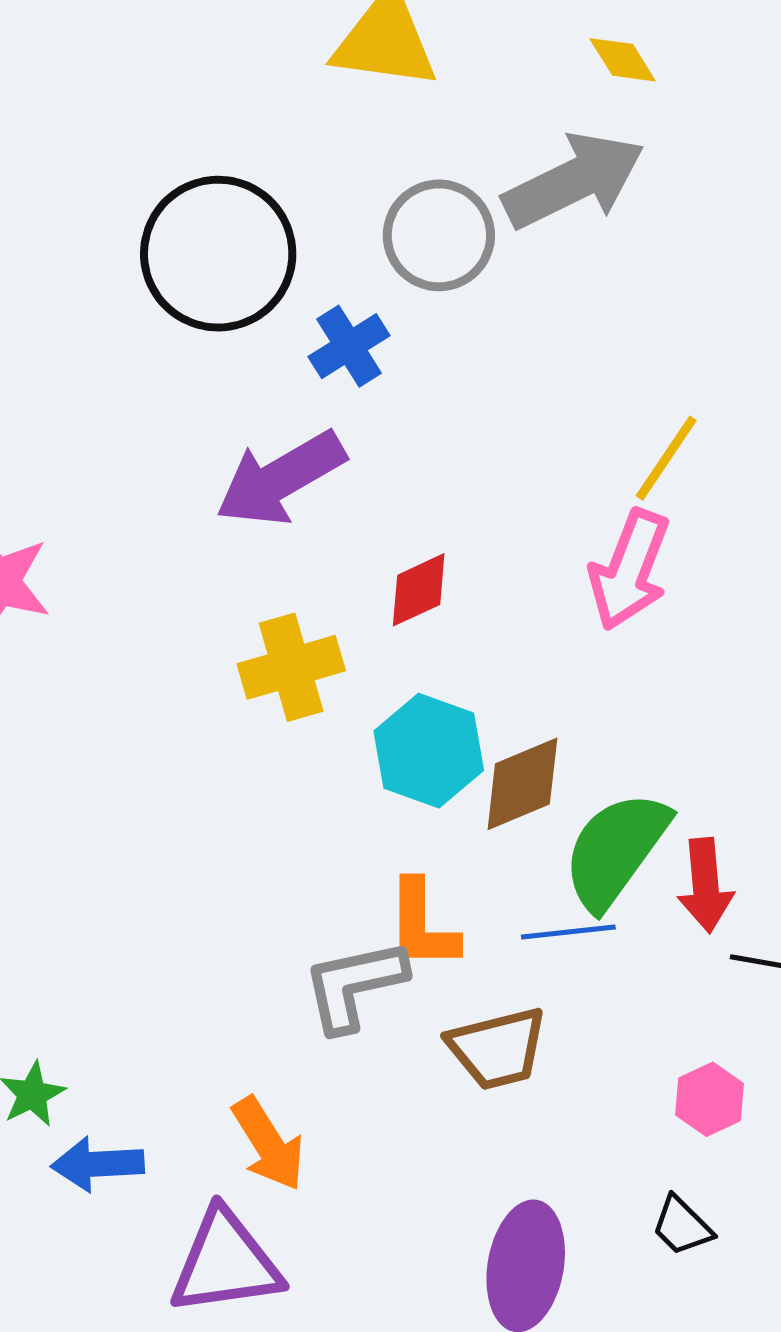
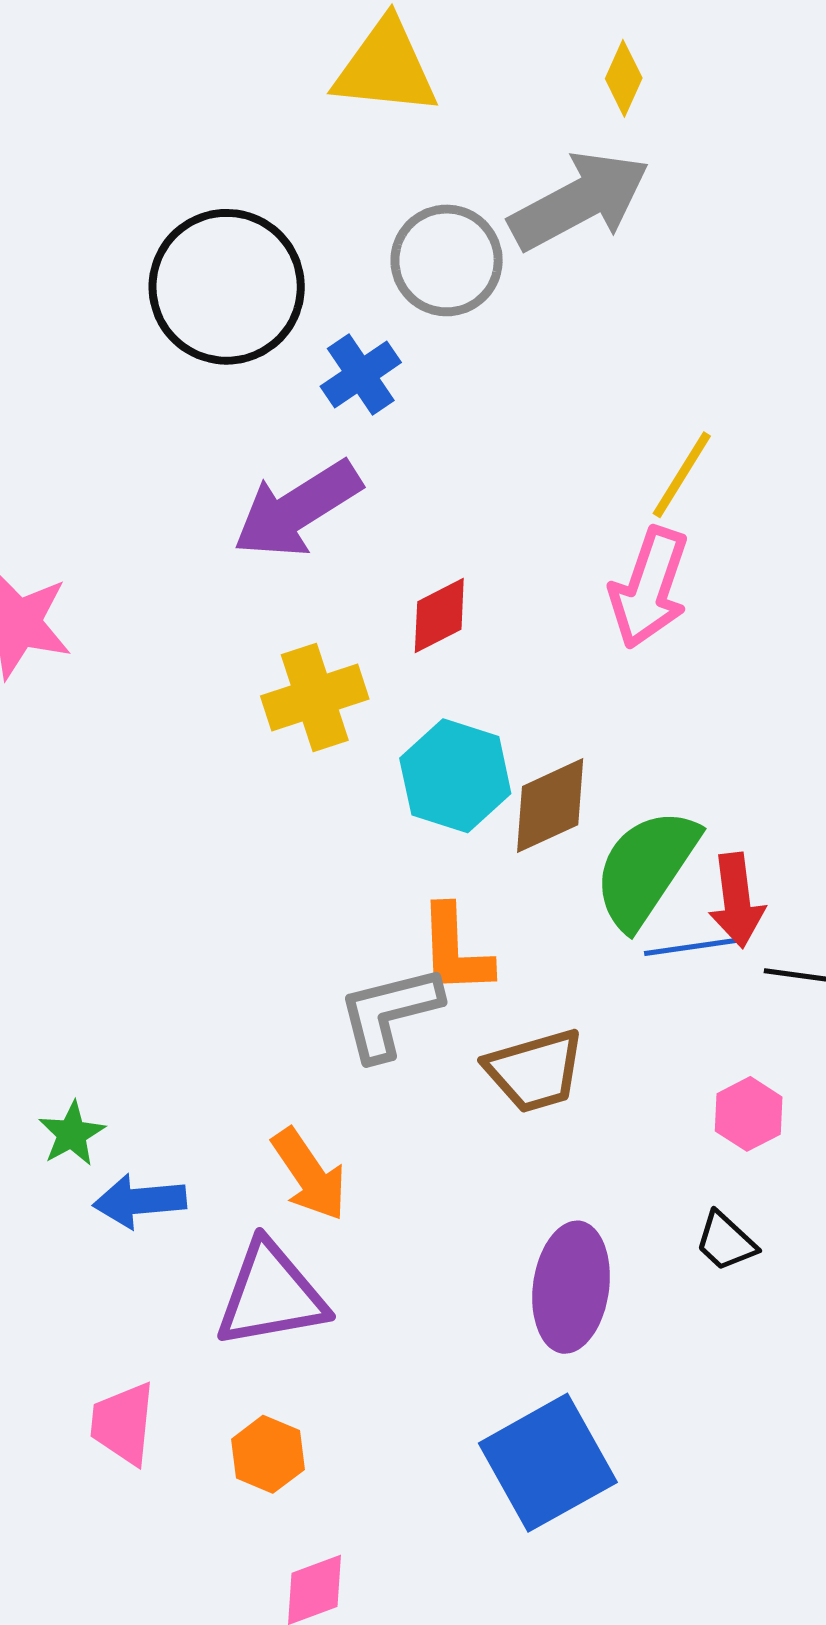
yellow diamond: (623, 60) -> (624, 78), turned 58
blue line: (568, 932) -> (691, 947), moved

